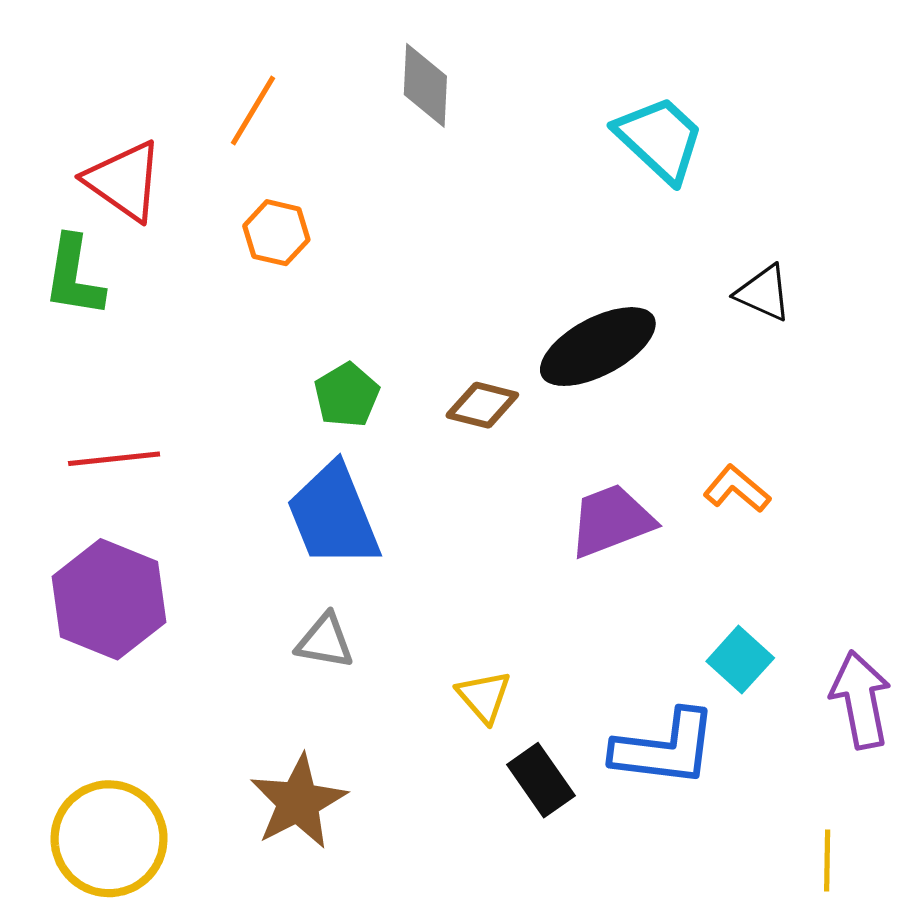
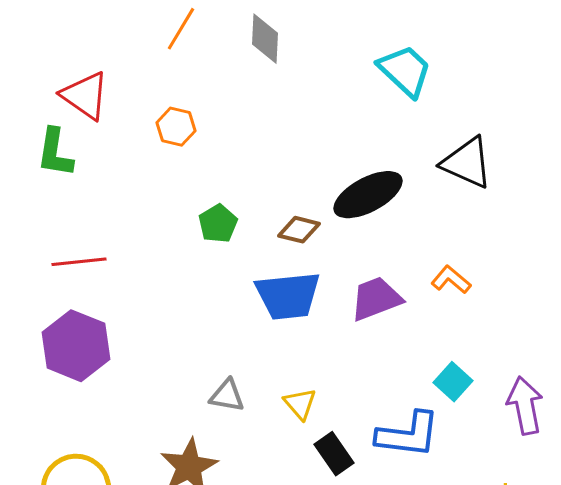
orange line: (253, 110) -> (181, 29), moved
black triangle: (764, 293) -> (467, 163), size x1.5
blue trapezoid: (333, 516) -> (288, 296), moved, turned -74
gray triangle: (325, 641) -> (227, 396), moved

